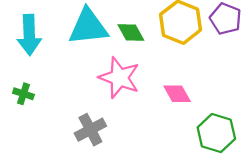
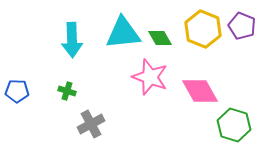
pink diamond: (177, 94) -> (200, 91), size x1.5
gray cross: (90, 130) -> (91, 124), moved

